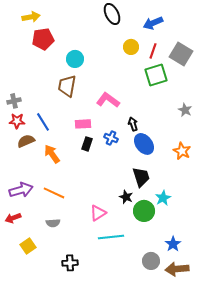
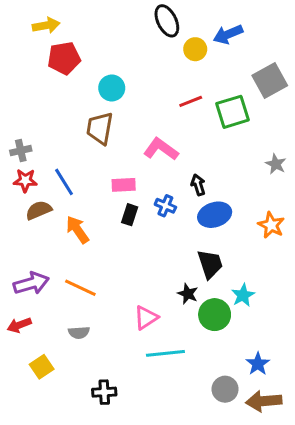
yellow circle: (131, 47) -> (195, 49), moved
red line: (153, 51) -> (191, 101), moved, turned 49
gray square: (181, 54) -> (270, 81), turned 30
blue ellipse: (144, 144) -> (215, 215), turned -70

